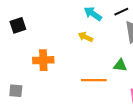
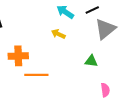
orange line: (94, 80) -> (36, 75), moved

